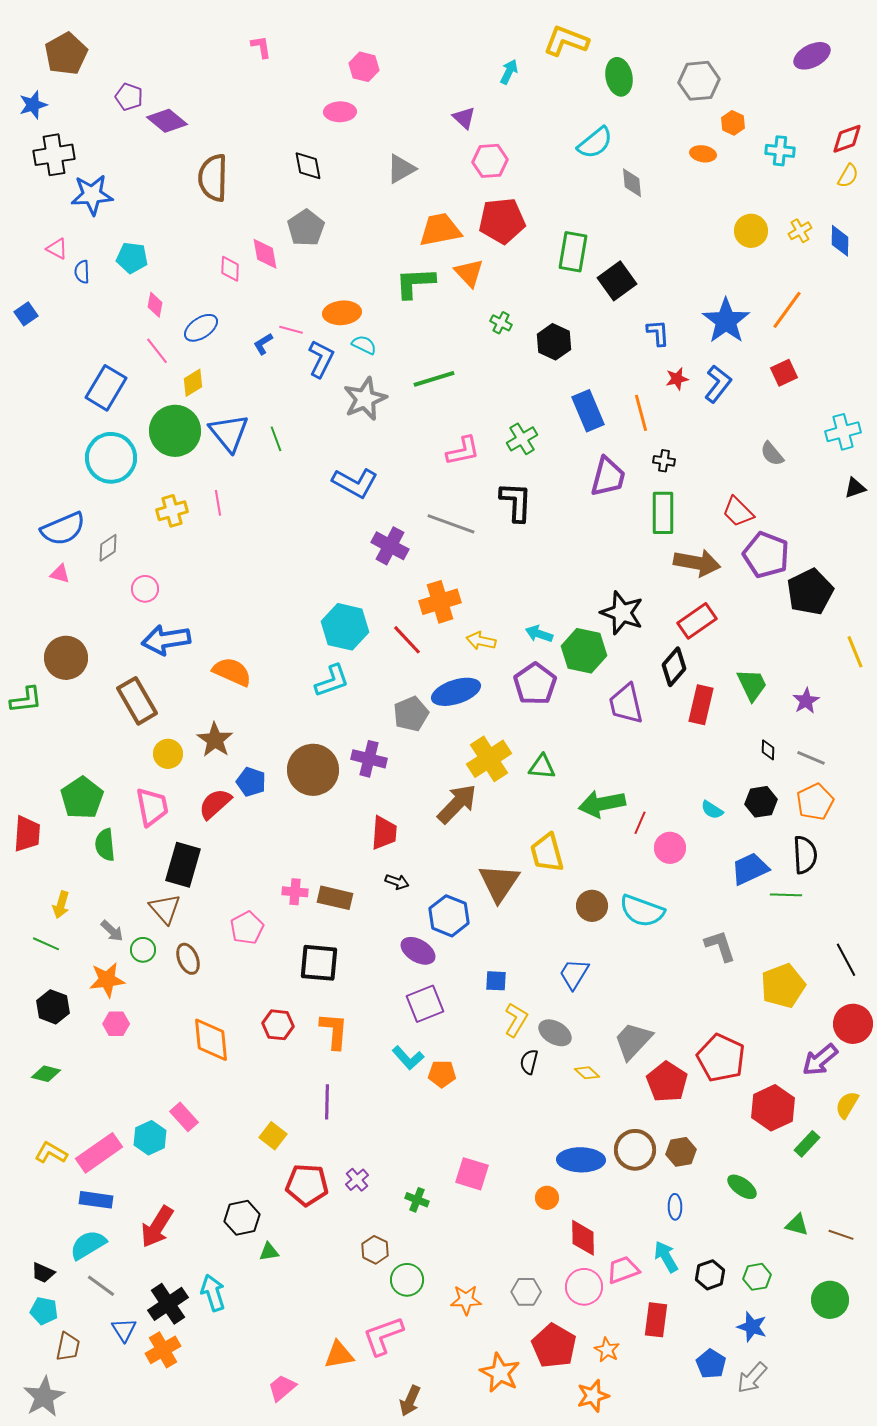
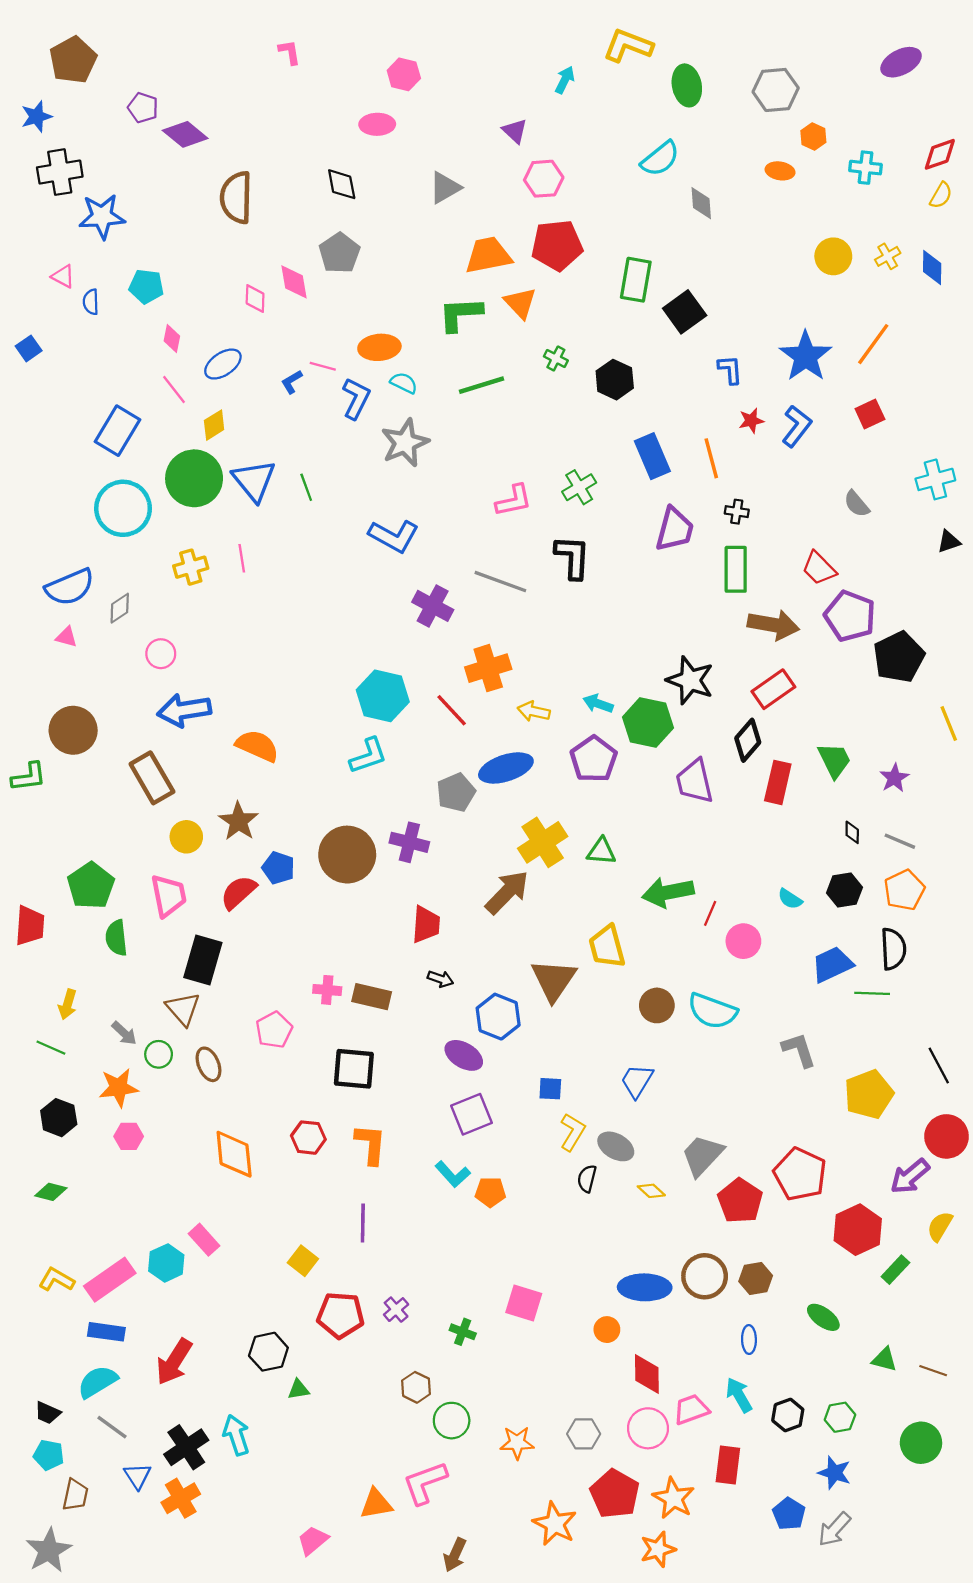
green line: (434, 379) -> (482, 385), moved
orange star: (607, 1350) -> (674, 1498), size x1.5

